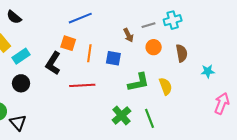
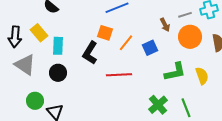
orange circle: (154, 47) -> (190, 37), size x1.5
orange line: (89, 53) -> (126, 43), turned 30
cyan rectangle: (21, 56) -> (58, 46), turned -54
blue square: (113, 58) -> (150, 48), turned -35

